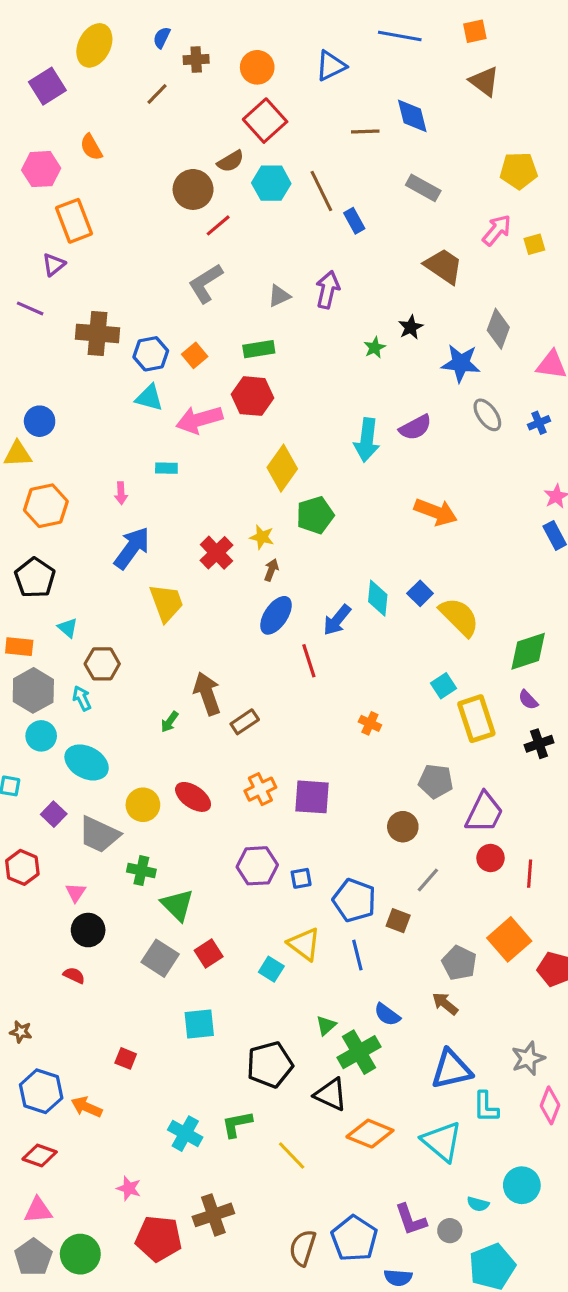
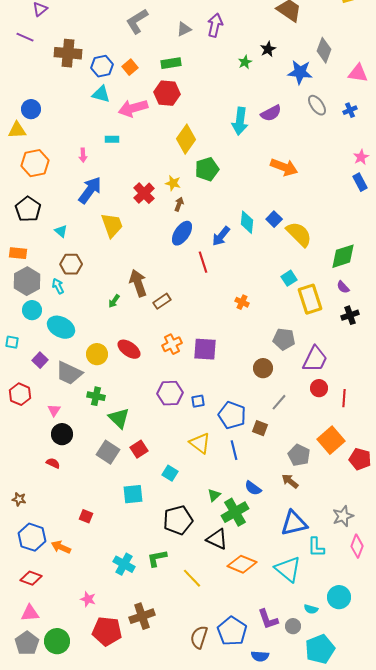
cyan triangle: (68, 628) -> (61, 231), moved
cyan square: (271, 969) -> (170, 473), moved

